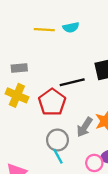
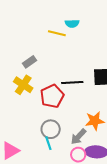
cyan semicircle: (71, 27) -> (72, 24), moved
gray rectangle: (19, 68) -> (29, 62), turned -40
gray arrow: (85, 127) -> (78, 137), moved

